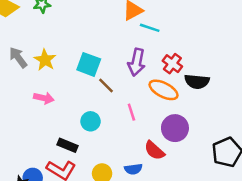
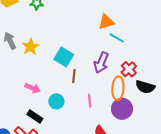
brown line: (106, 86) -> (74, 76), turned 40
orange ellipse: (164, 90) -> (118, 88), turned 55
pink arrow: (44, 98) -> (33, 88), moved
purple circle: (175, 128) -> (122, 109), moved

